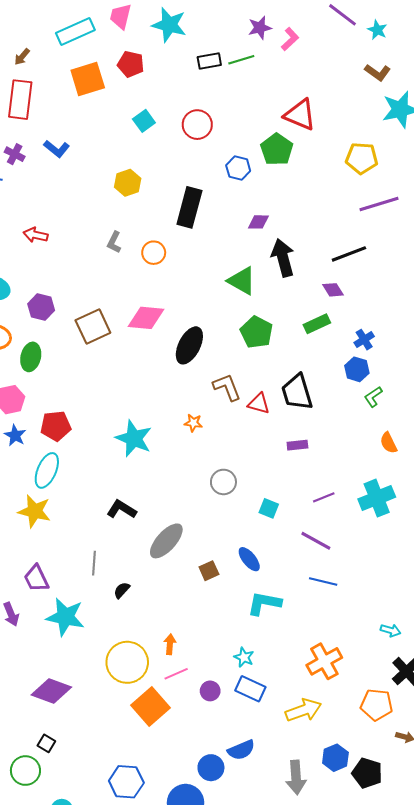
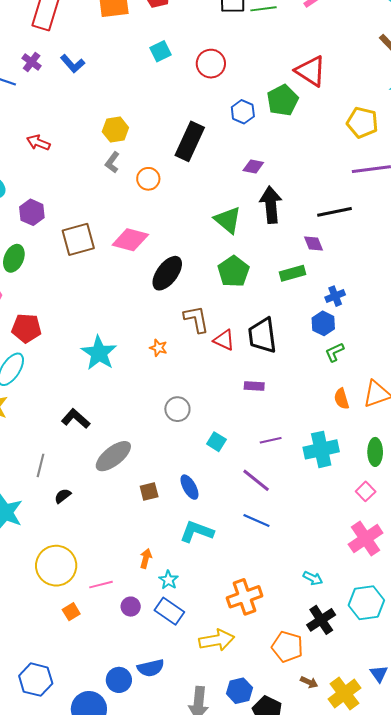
yellow hexagon: (128, 183) -> (115, 130), moved
orange arrow: (170, 644) -> (146, 558), moved
orange square: (151, 707) -> (71, 612), size x0.5

